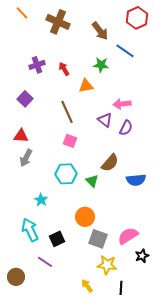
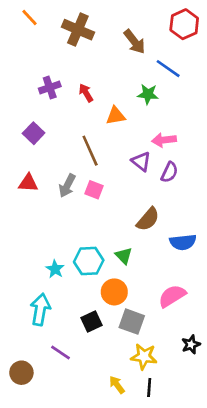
green star: (101, 65) -> (148, 94), moved
gray arrow: (26, 158) -> (67, 186), moved
cyan hexagon: (66, 174) -> (89, 261), moved
green triangle: (92, 181) -> (124, 256), moved
cyan arrow: (30, 230) -> (40, 309), turned 35
pink semicircle: (128, 236) -> (172, 296), moved
black square: (57, 239) -> (91, 322), moved
black line: (121, 288) -> (149, 387), moved

